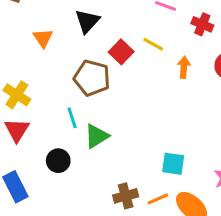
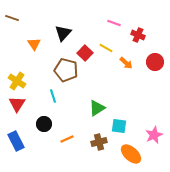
orange arrow: (184, 67) -> (126, 63), turned 128
green triangle: (97, 136) -> (97, 108), moved
brown cross: (126, 196) -> (99, 142), moved
orange line: (158, 199) -> (67, 139), moved

